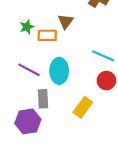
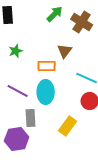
brown triangle: (66, 21) -> (65, 51), moved
orange rectangle: (47, 35) -> (47, 66), moved

